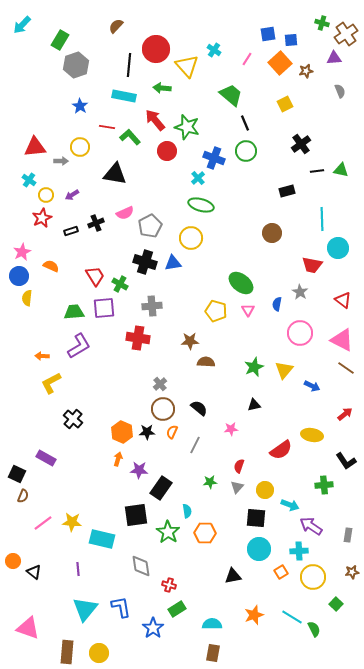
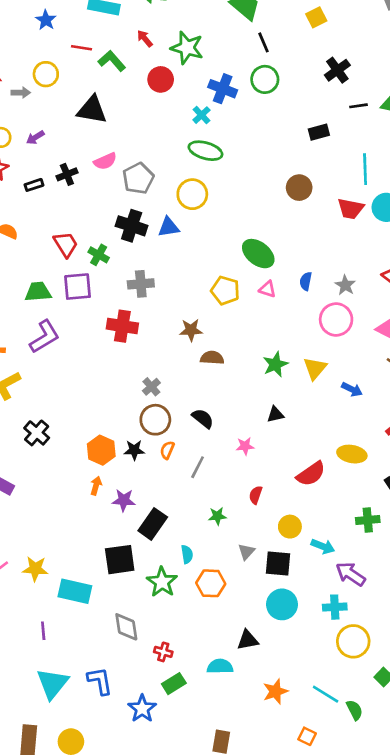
red arrow: (155, 120) -> (145, 39), size x0.6
red trapezoid: (312, 265) -> (351, 209), moved
gray star: (300, 292) -> (345, 285), moved
pink triangle: (248, 310) -> (267, 289), turned -40
gray triangle: (237, 487) -> (246, 552), moved
orange square: (281, 572) -> (307, 736), moved, turned -32
cyan semicircle: (212, 624) -> (220, 666), moved

